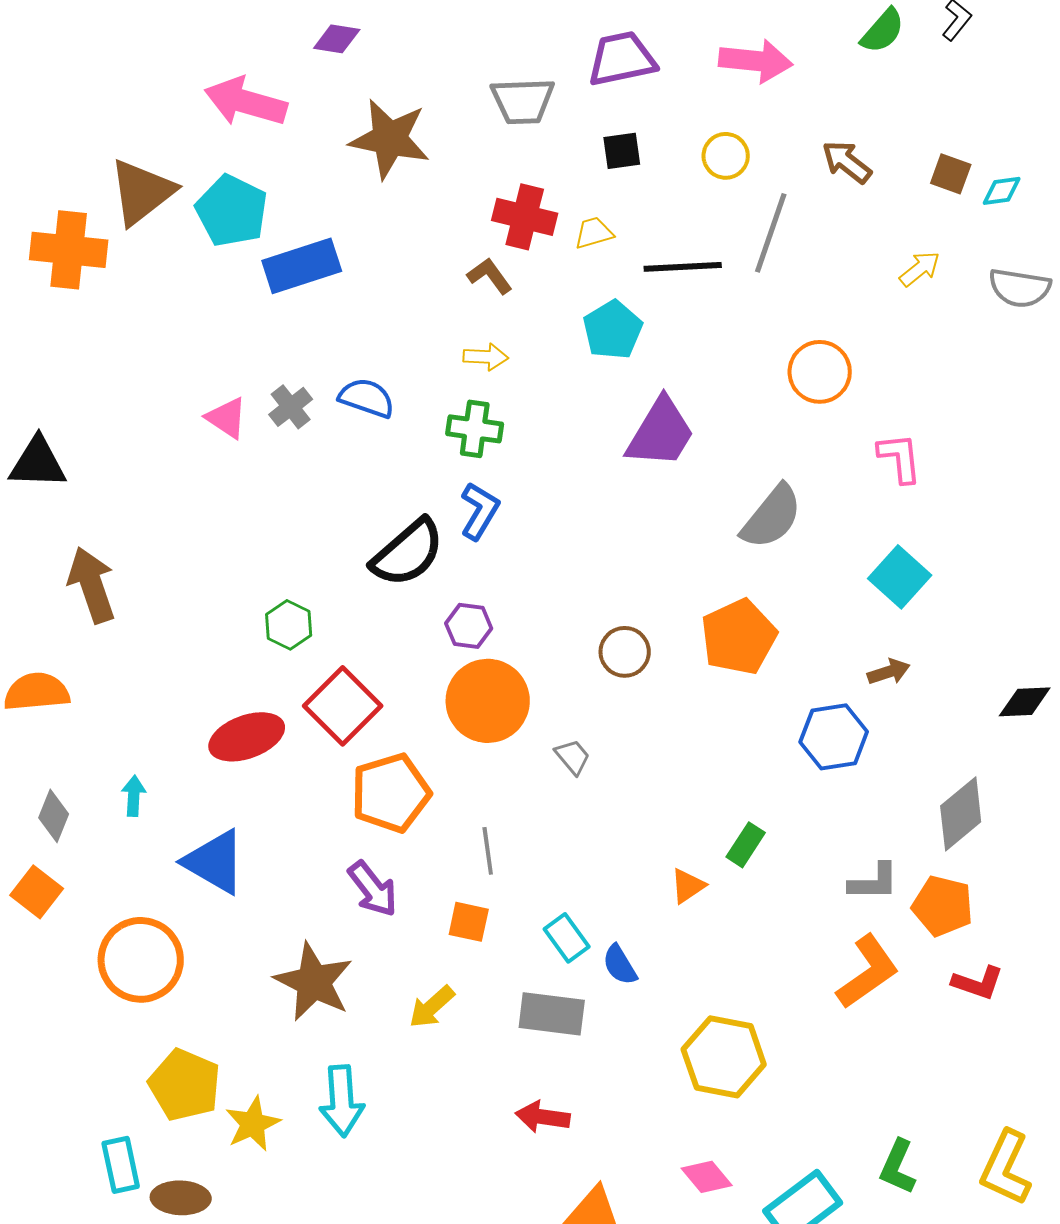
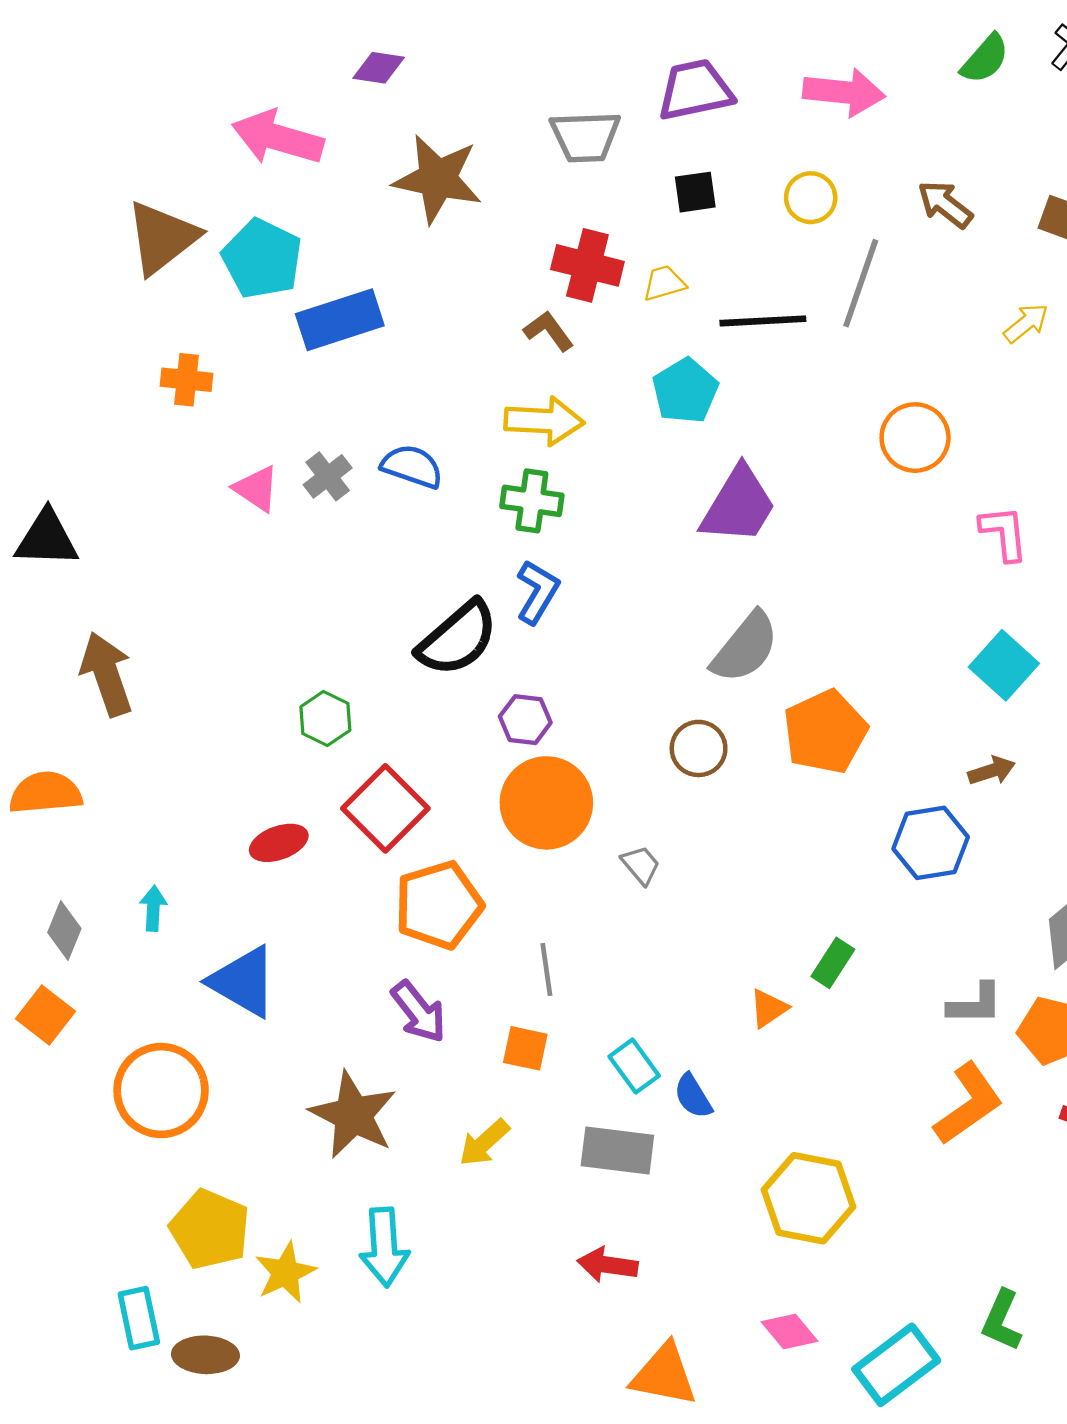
orange cross: (69, 250) -> (187, 380), moved, size x0.6
yellow arrow: (486, 357) -> (544, 421), size x1.6
gray semicircle: (772, 517) -> (745, 647), moved
red ellipse: (247, 737) -> (279, 843), size x0.7

